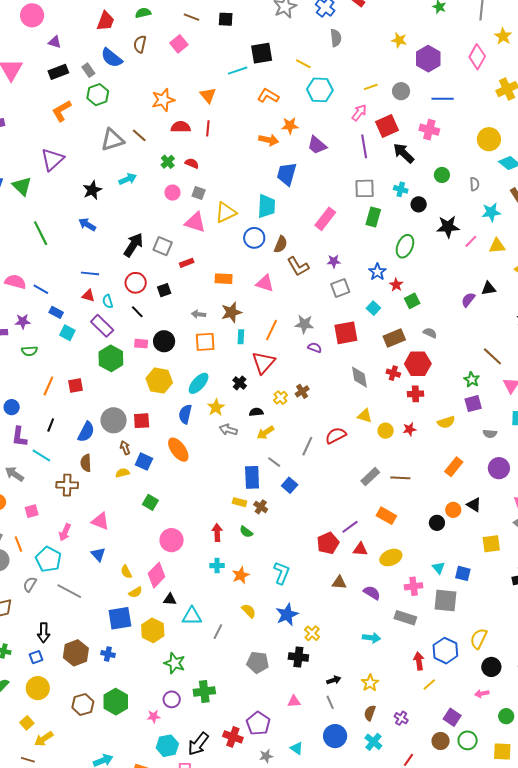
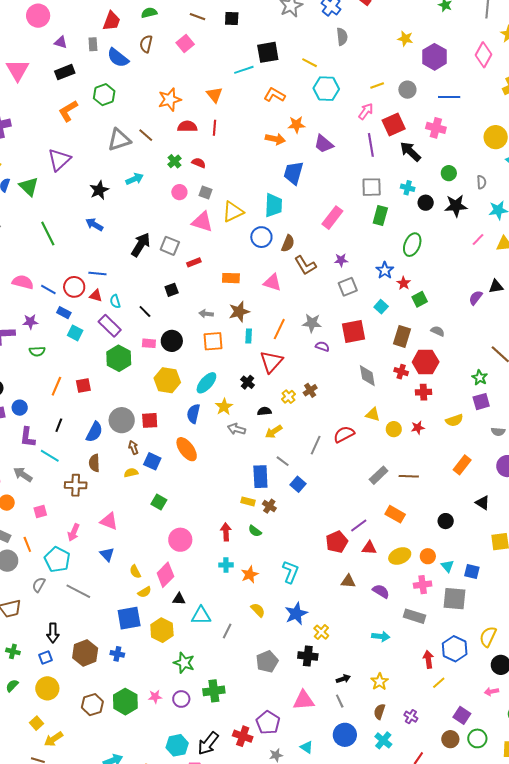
gray rectangle: (88, 70) -> (93, 44), moved, turned 32
black star: (448, 227) -> (456, 206), moved
red circle: (136, 283) -> (74, 287), moved
brown rectangle: (394, 338) -> (402, 336), turned -50
orange circle: (453, 510) -> (428, 556), moved
gray pentagon: (258, 662) -> (267, 662), turned -30
pink triangle: (294, 701) -> (304, 700), size x1.6
pink star: (154, 716) -> (155, 697), moved

